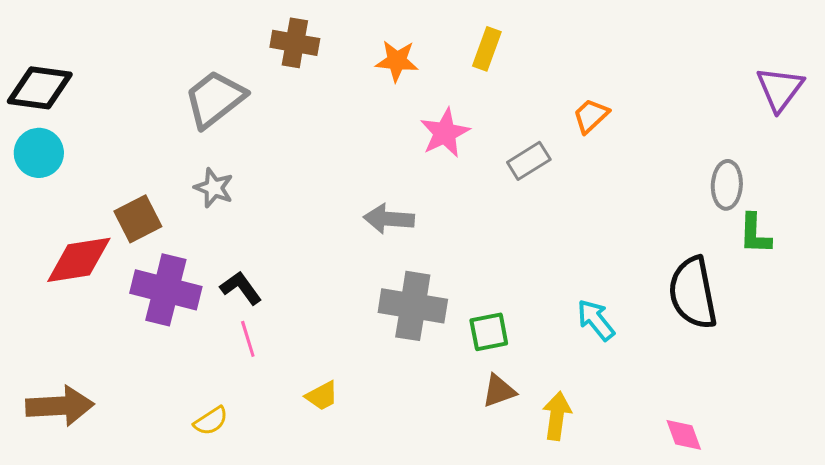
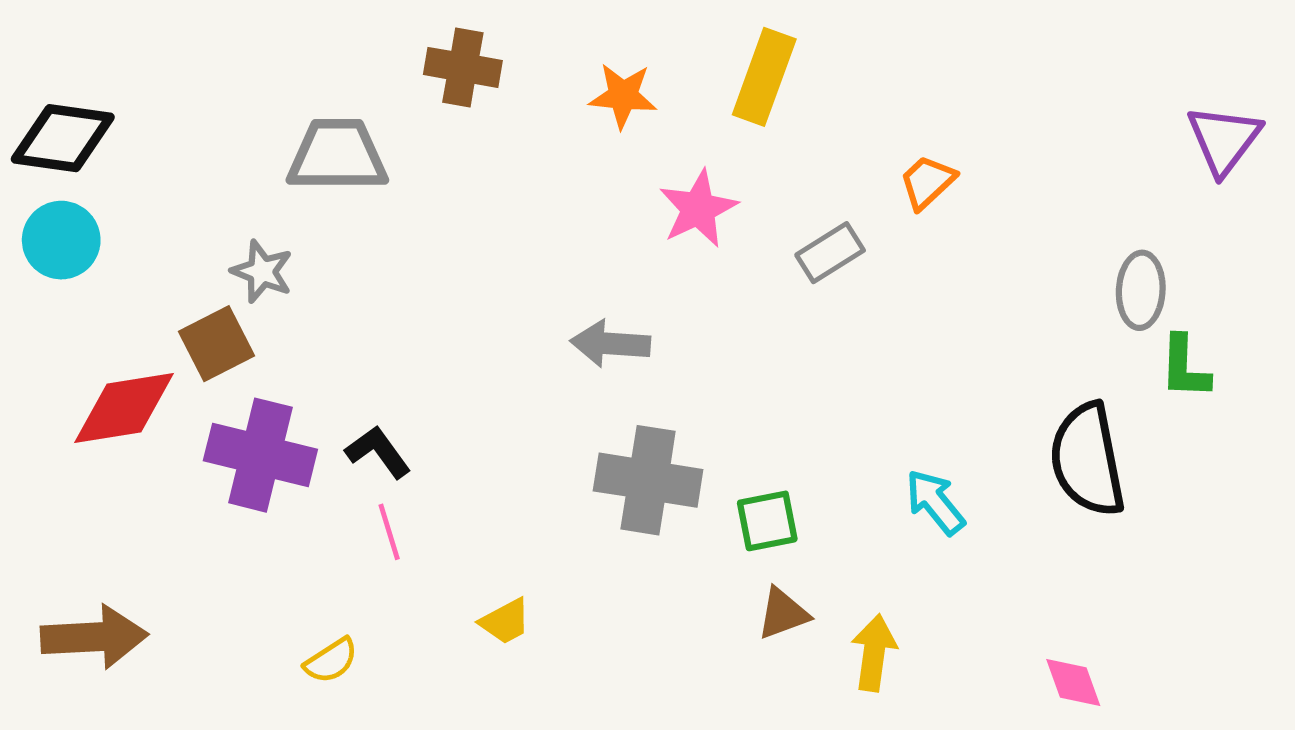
yellow rectangle: (487, 49) -> (764, 77), size x1.4
gray trapezoid: (215, 99) -> (337, 155), turned 38
gray star: (214, 188) -> (262, 271), moved

